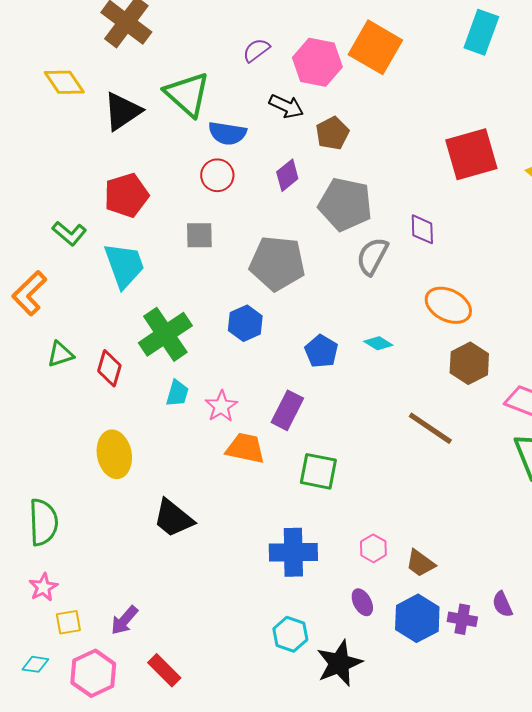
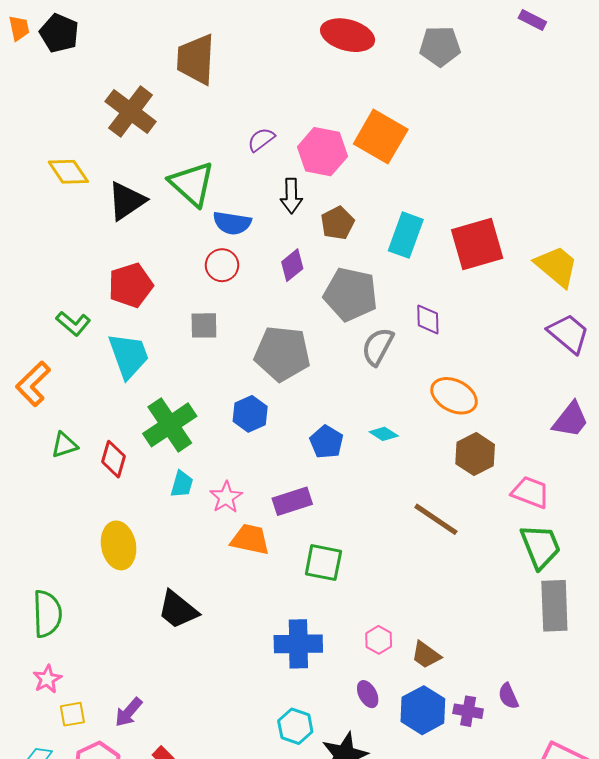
cyan rectangle: (481, 32) -> (406, 235), moved
black arrow: (286, 106) -> (291, 196), turned 64
purple rectangle: (287, 410) -> (292, 501), turned 45

